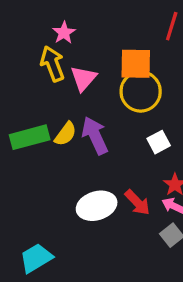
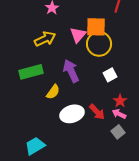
yellow arrow: (52, 64) -> (45, 39), moved, turned 85
pink triangle: (83, 78) -> (78, 35), moved
yellow semicircle: (66, 134) -> (53, 92), moved

